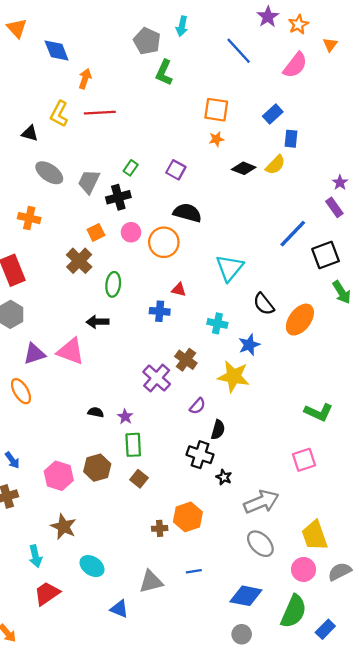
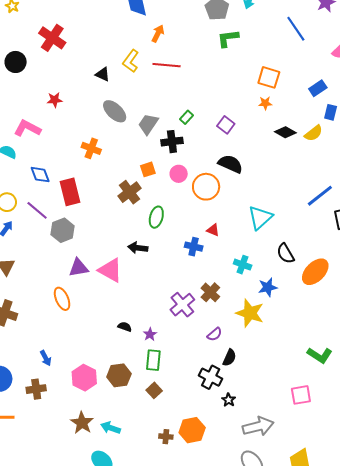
green L-shape: (164, 73) -> (228, 38), turned 50
cyan arrow: (35, 556) -> (111, 428), moved, turned 114

